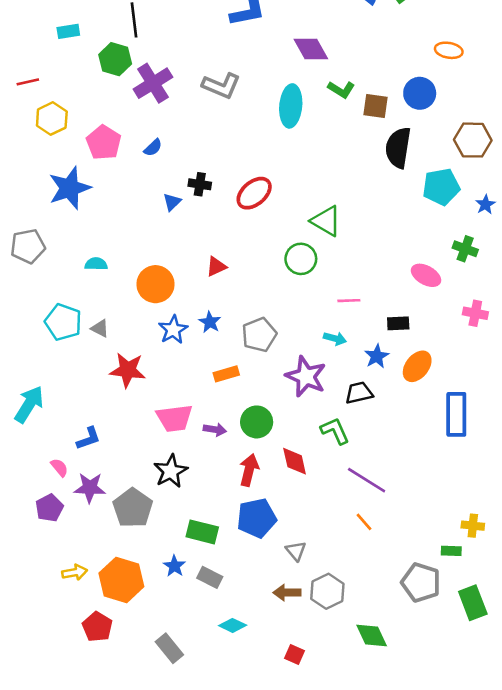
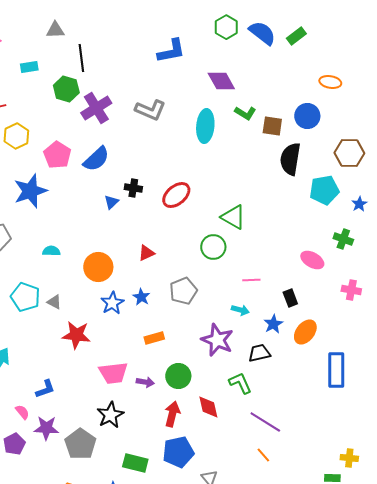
blue semicircle: (153, 148) -> (96, 159), size x1.8
black rectangle: (398, 323) -> (290, 298), turned 72
gray pentagon: (259, 335) -> (183, 291), moved

